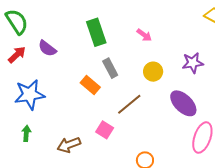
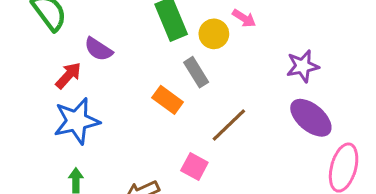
red arrow: (17, 55) -> (68, 75), moved
purple star: (193, 63) -> (303, 66), moved
yellow circle: (153, 72) -> (214, 34), moved

